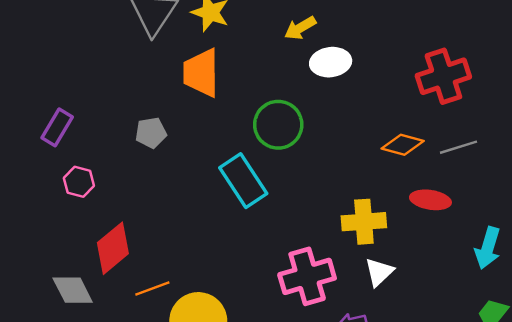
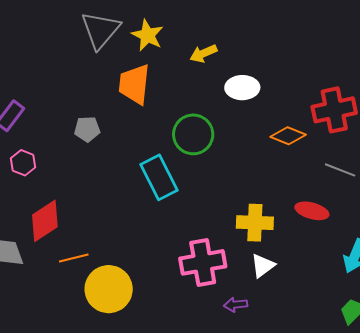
yellow arrow: (300, 28) -> (203, 53), moved
orange diamond: (403, 145) -> (288, 136), moved
gray line: (458, 147) -> (340, 170), turned 32

